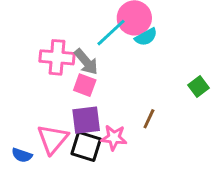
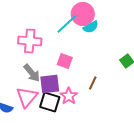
gray arrow: (86, 62) -> (32, 73), moved
pink square: (85, 85) -> (65, 61), moved
pink star: (114, 138) -> (69, 96), turned 30

